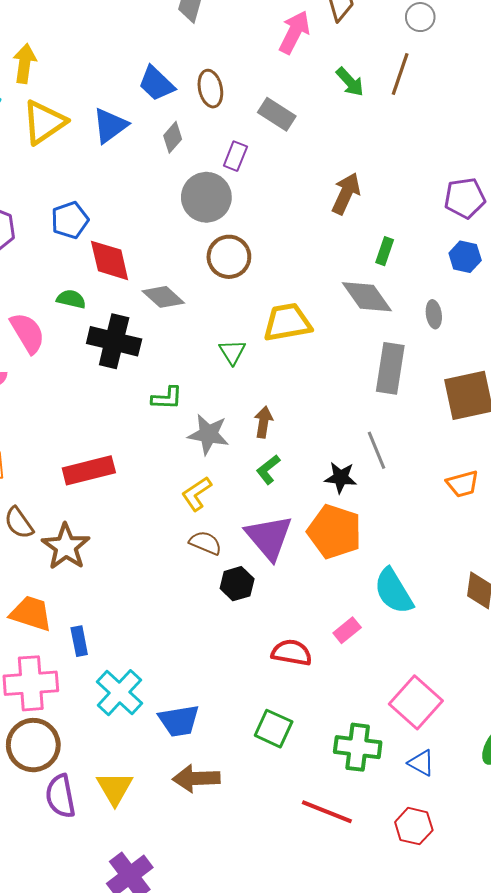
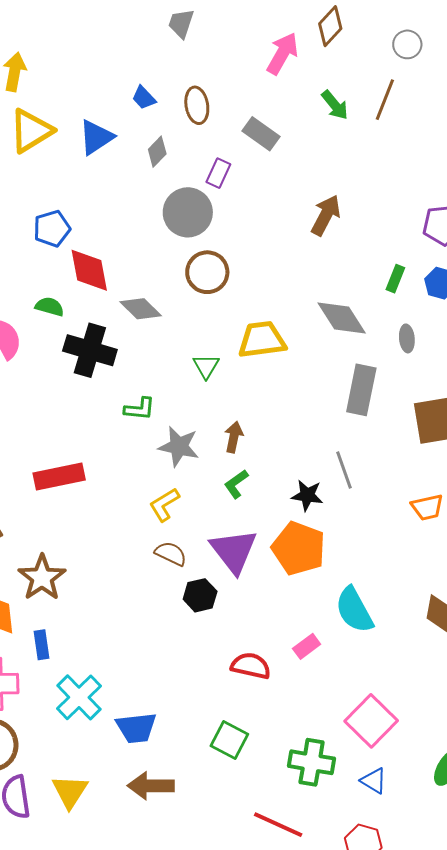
blue trapezoid: (156, 84) -> (144, 98), size x0.7
green rectangle: (385, 251) -> (395, 279), moved
brown star: (66, 547) -> (42, 578), moved

